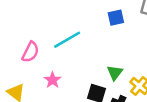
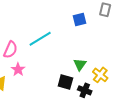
pink star: (52, 80) -> (18, 69), moved

